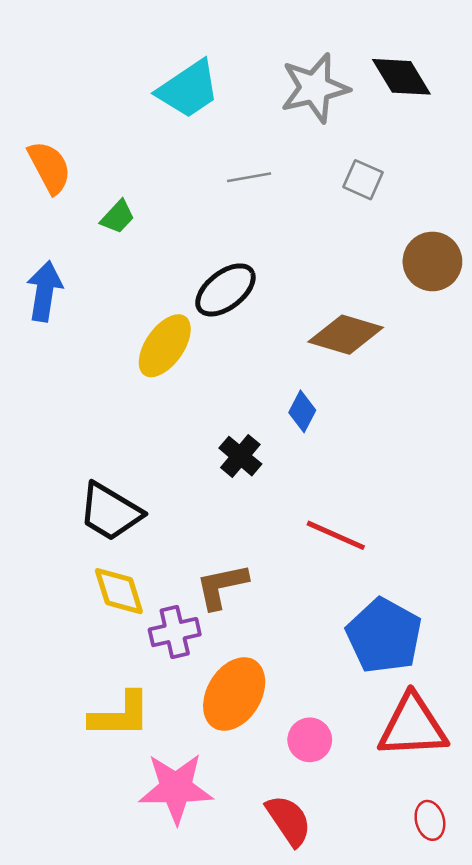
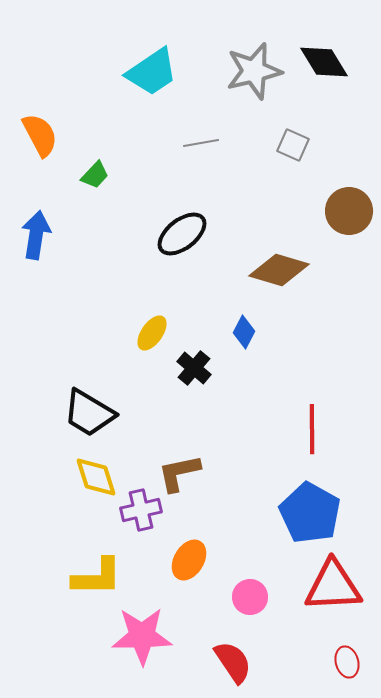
yellow ellipse: (165, 346) -> (152, 333), moved, size x0.7
red line: (336, 535) -> (312, 429), moved, turned 66
orange ellipse: (234, 694) -> (189, 560), size x0.7

